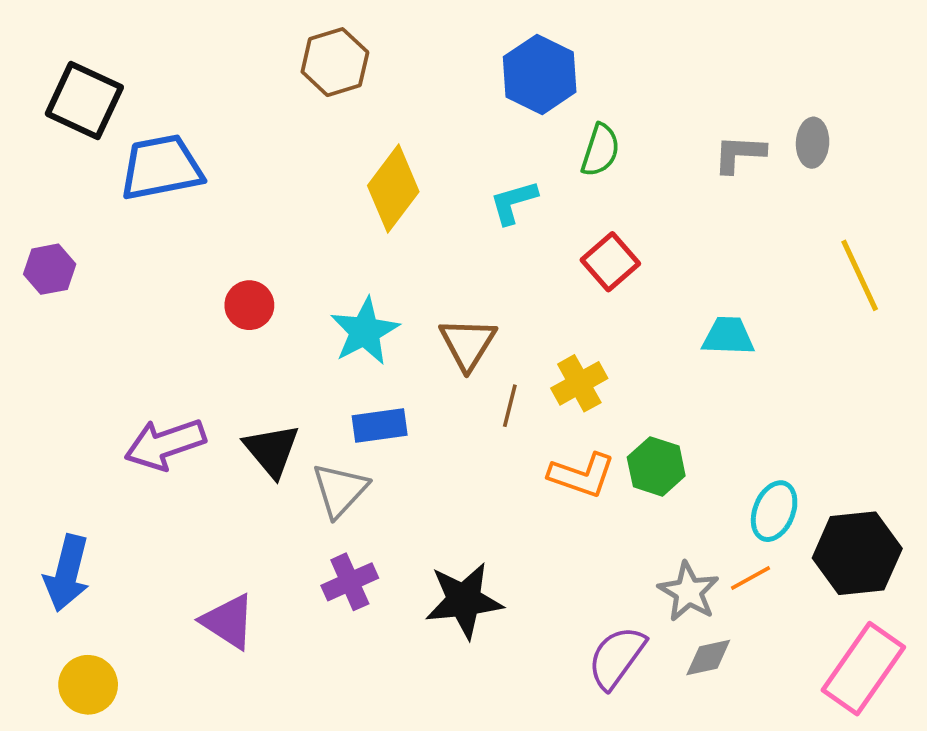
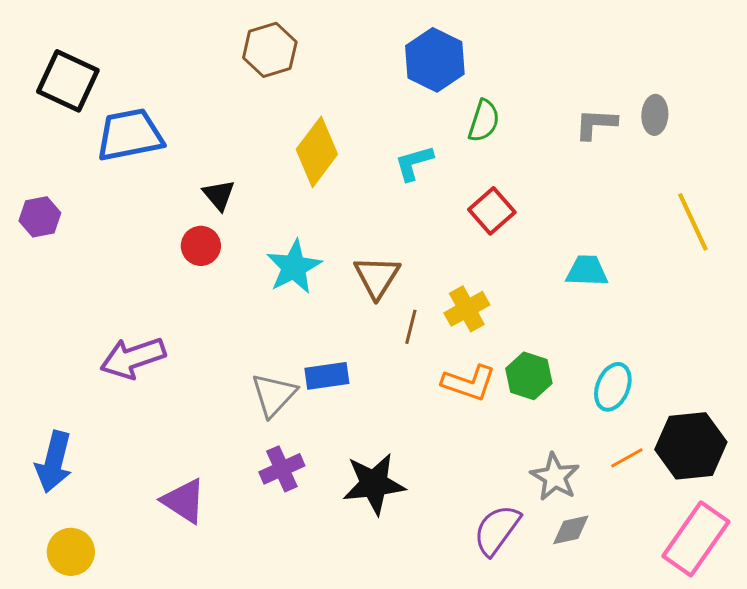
blue rectangle: (380, 425) -> (327, 376), moved
black triangle: (272, 450) -> (219, 195), moved, size x0.7
cyan ellipse: (774, 511) -> (613, 387), moved
orange line: (751, 578) -> (627, 458), moved

